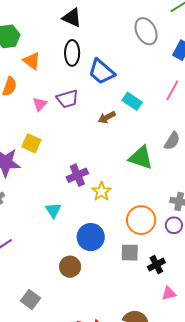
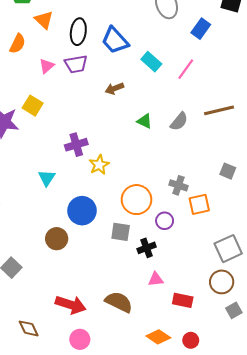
black ellipse: (72, 53) -> (78, 32), moved
cyan rectangle: (132, 101) -> (151, 62), moved
green triangle: (141, 158) -> (145, 121), moved, size x0.6
purple circle: (174, 225) -> (165, 221), moved

